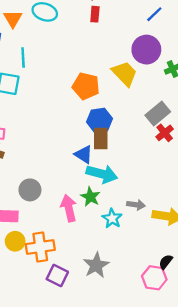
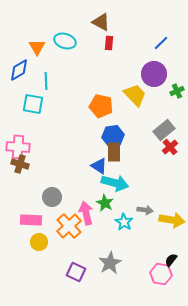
orange cross: (40, 247) -> (69, 226), moved, turned -35

